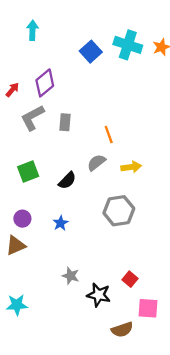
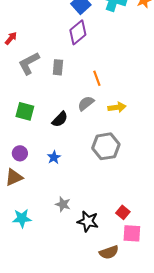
purple diamond: (45, 83) -> (78, 32), moved
green square: (28, 172) -> (25, 111), turned 36
red square: (130, 279) -> (123, 212), moved
cyan star: (17, 305) -> (22, 218), moved

